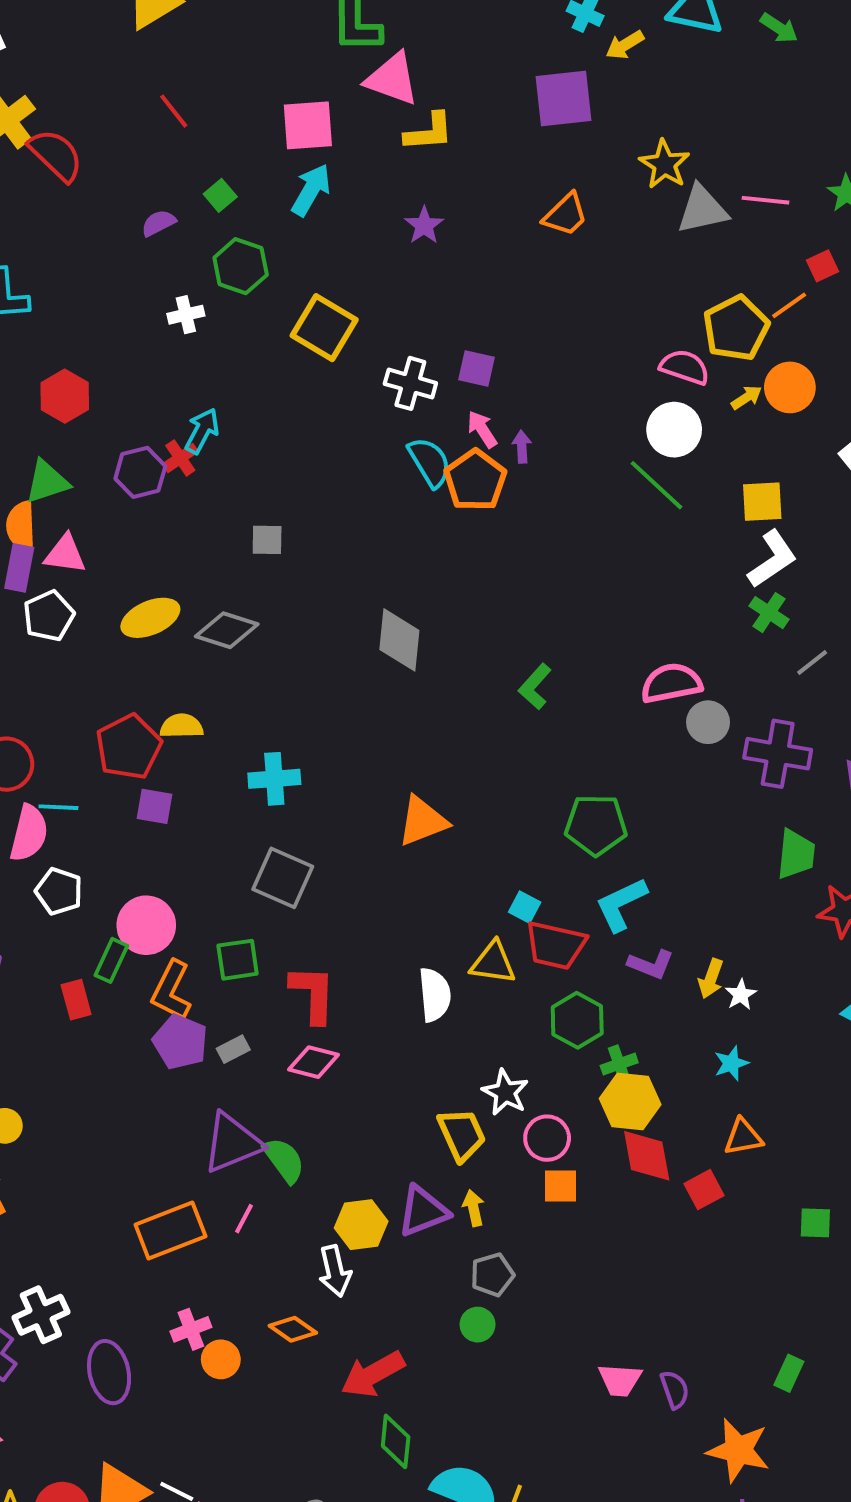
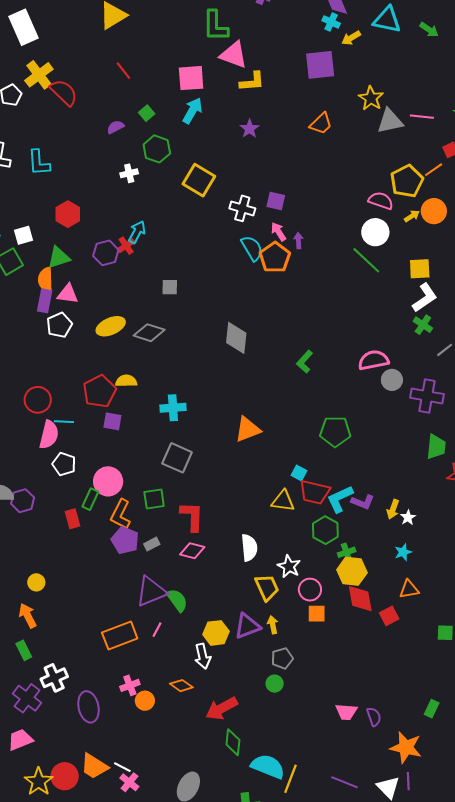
cyan L-shape: (621, 904) -> (340, 499), moved
white semicircle: (435, 995) -> (249, 548), moved

